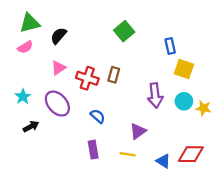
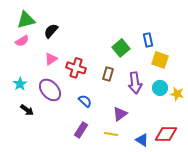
green square: (124, 31) -> (121, 48), moved
brown rectangle: (114, 75) -> (108, 74), moved
black arrow: (31, 127) -> (27, 110), turned 64
purple rectangle: (93, 150) -> (81, 130), turned 42

